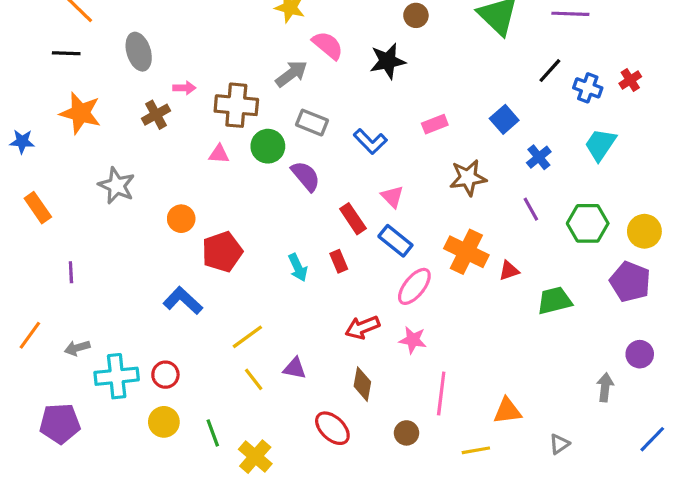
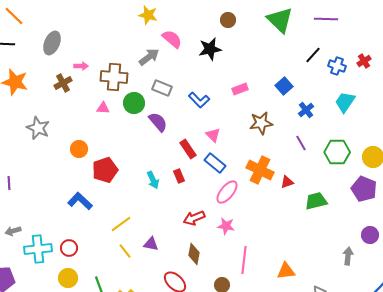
gray ellipse: (139, 52) -> (52, 43), turned 40

